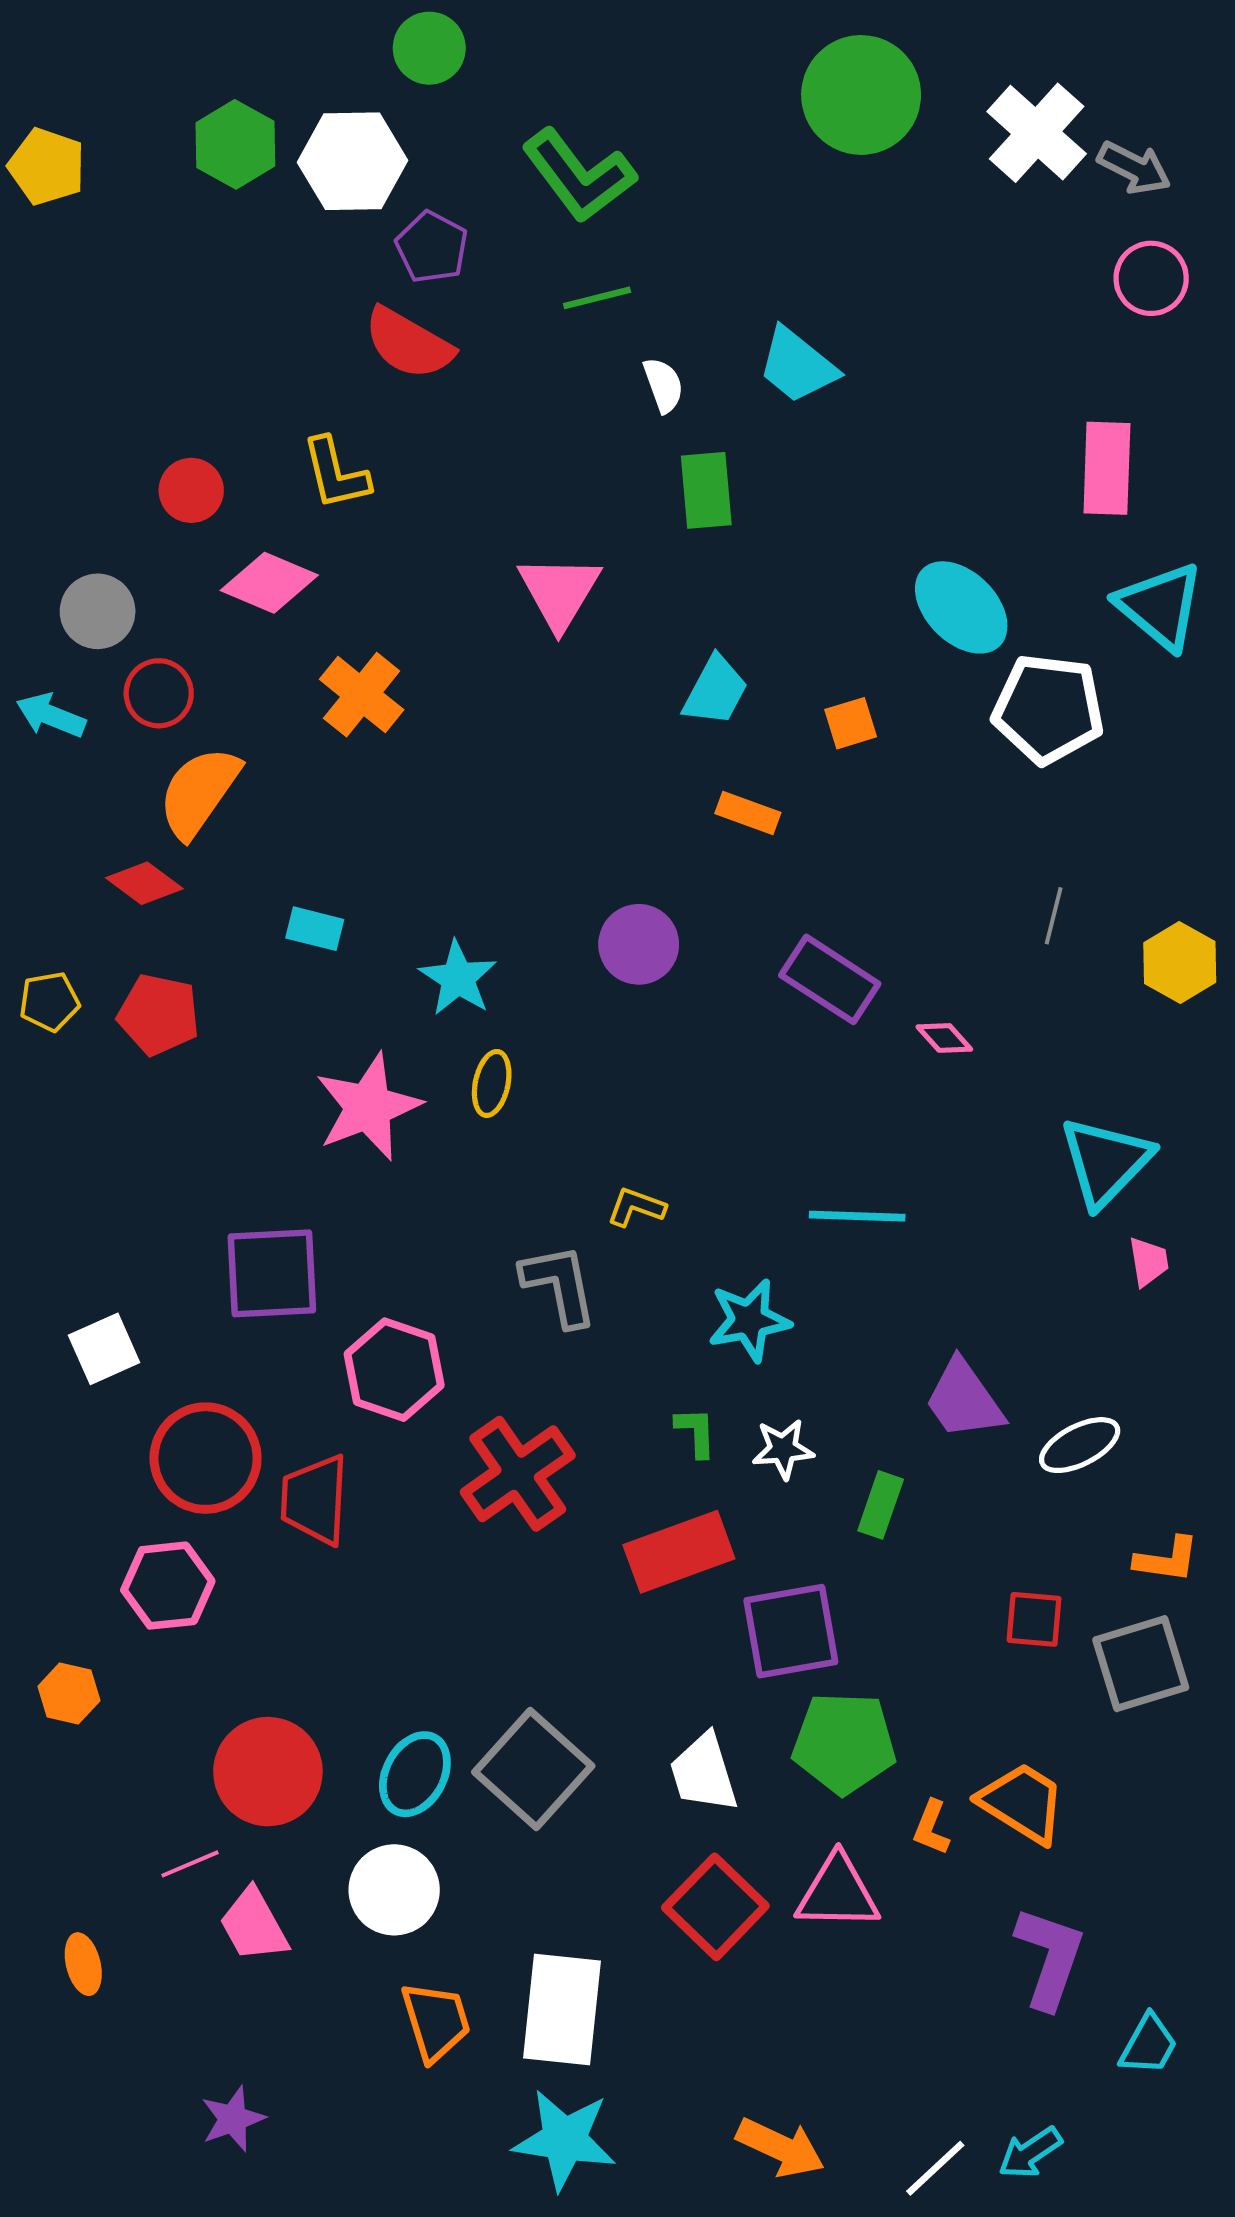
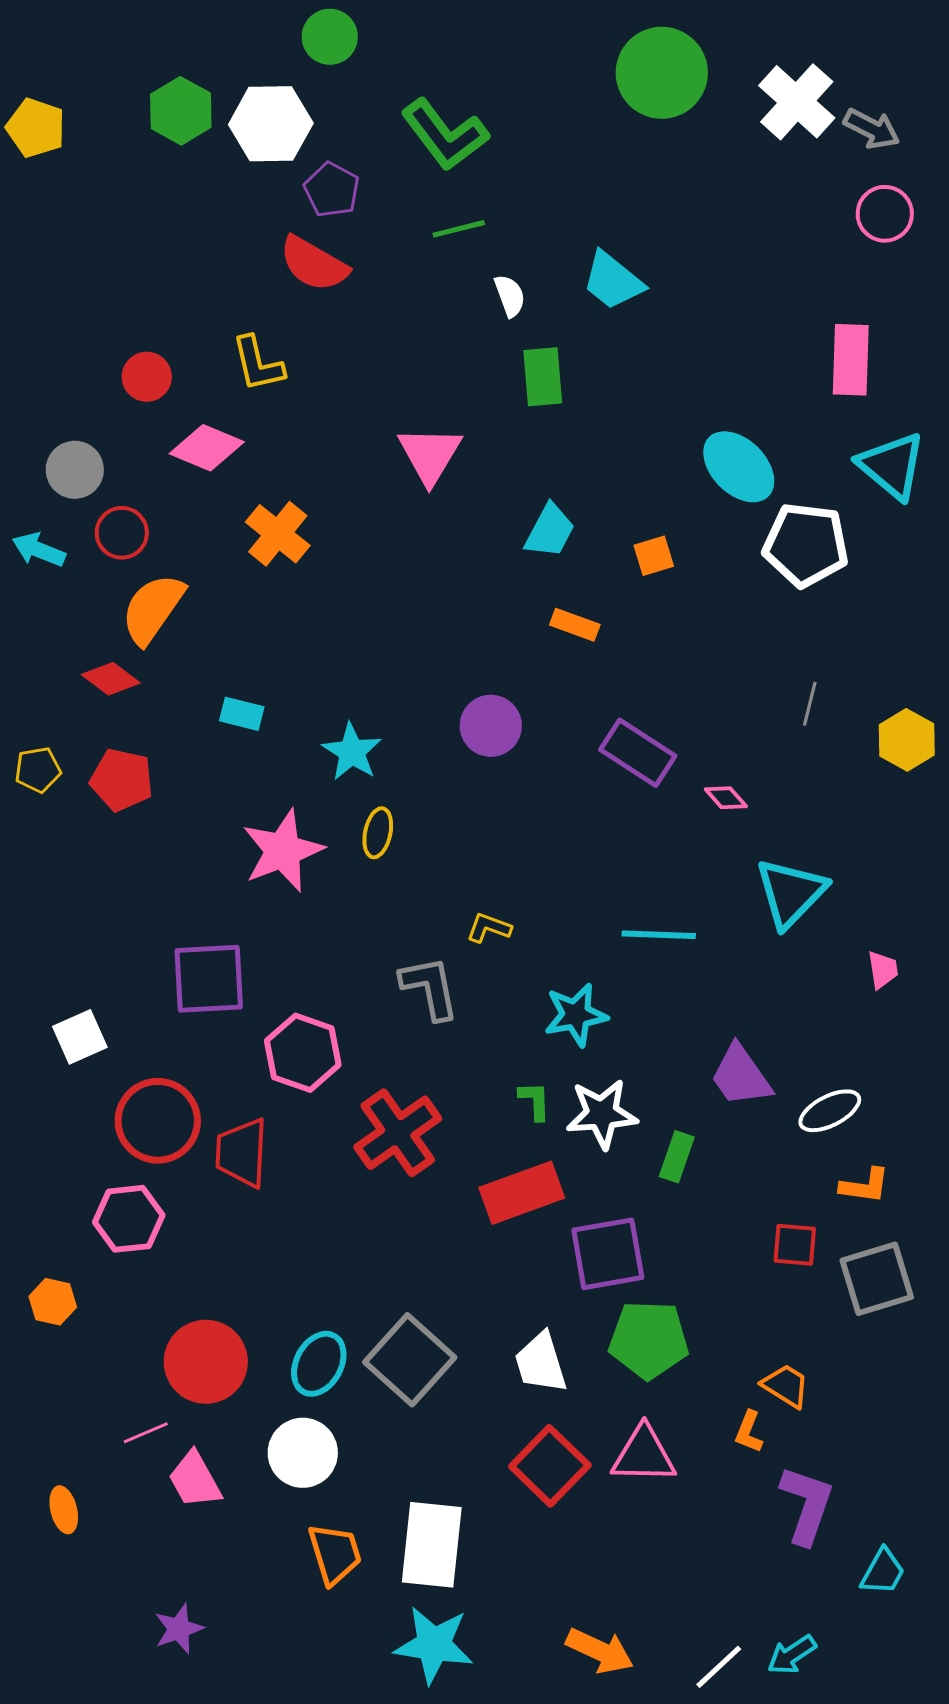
cyan triangle: (1106, 1162) -> (791, 893), moved
white star: (783, 1449) -> (602, 1114), size x1.5
orange L-shape: (1167, 1560) -> (865, 1186), moved
orange trapezoid: (1022, 1803) -> (786, 1386), size x0.7
orange L-shape: (931, 1827) -> (749, 1432), moved

